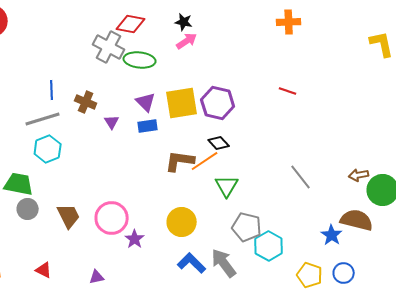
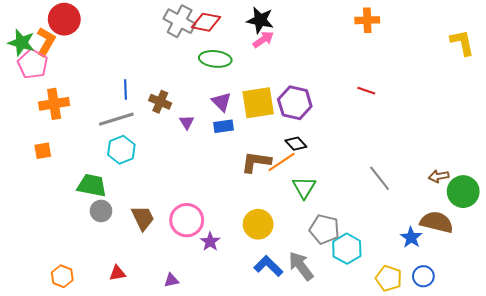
black star: (184, 22) -> (260, 20), size x1.5
gray cross: (109, 47) -> (180, 21), moved
red triangle: (44, 270) -> (117, 273), turned -36

